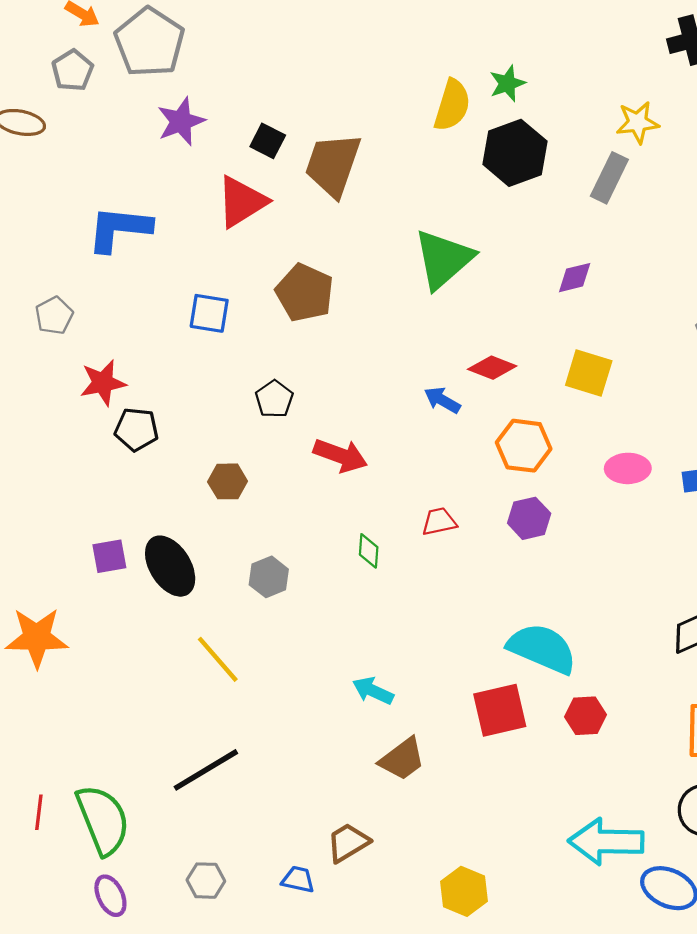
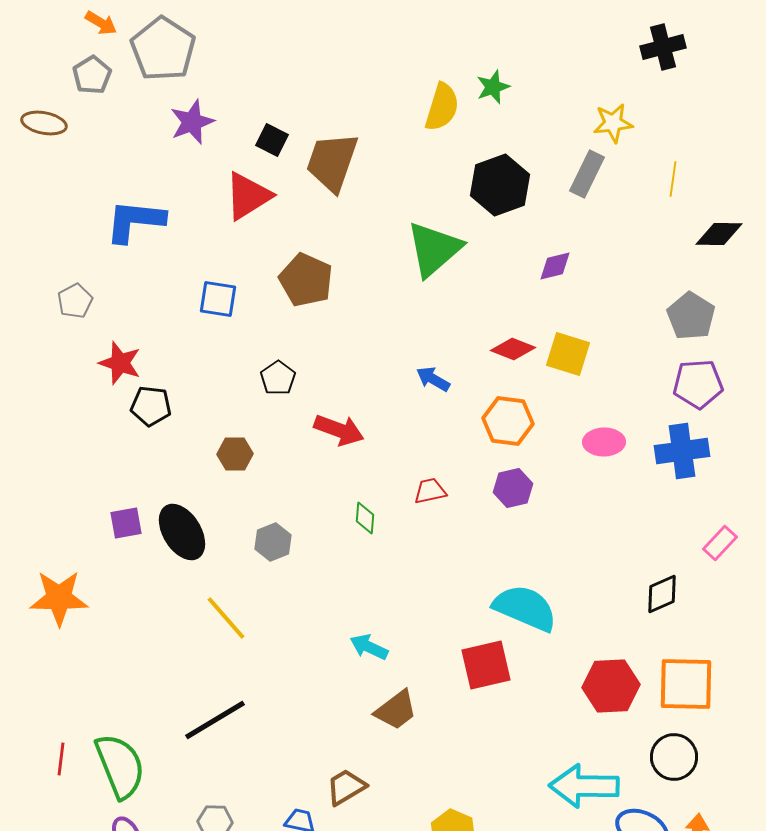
black hexagon: (515, 153) -> (500, 185), moved
red diamond: (492, 368) -> (513, 349), moved
red star: (103, 383) -> (120, 363), turned 30
red hexagon: (585, 716) -> (611, 686), moved, size x1.5

